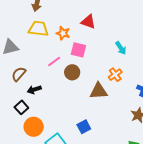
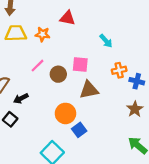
pink square: (78, 50) -> (80, 65), moved
orange cross: (115, 75) -> (119, 70), moved, turned 32
orange circle: (34, 127) -> (65, 113), moved

